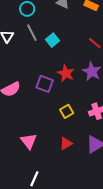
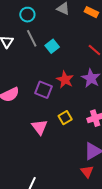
pink triangle: (29, 141) -> (40, 127), moved
red triangle: (66, 143) -> (87, 172), moved, turned -40

